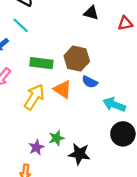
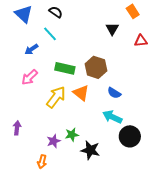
black triangle: (91, 13) -> (112, 29), turned 40
blue semicircle: (90, 82) -> (114, 93), moved
cyan arrow: (114, 105) -> (112, 117), moved

